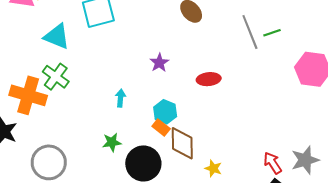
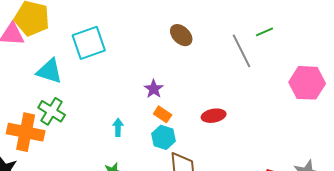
green line: (272, 33) -> (264, 32), moved
red ellipse: (209, 79) -> (214, 116), moved
orange rectangle: (161, 127) -> (163, 114), moved

